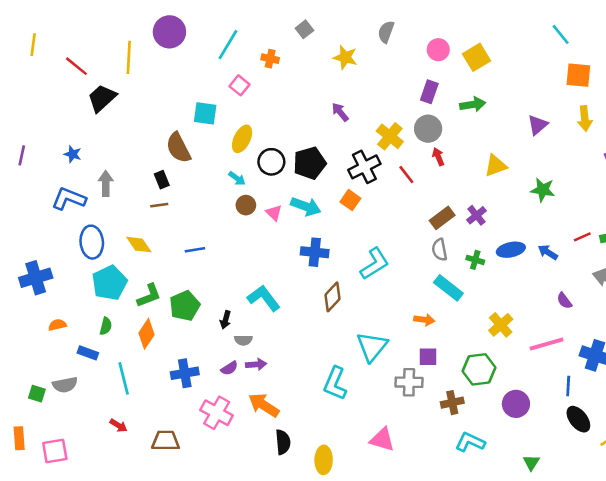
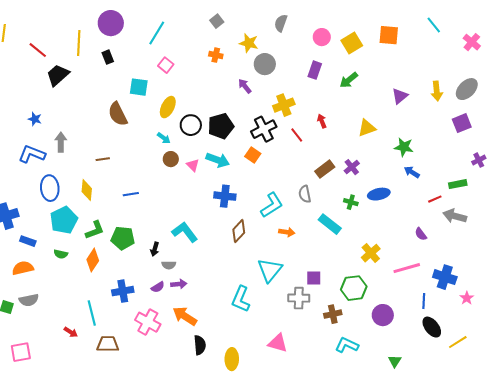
cyan line: (561, 34) -> (434, 25), moved
orange cross: (270, 59) -> (216, 55), moved
orange square: (578, 75) -> (389, 35), moved
green arrow: (473, 104) -> (349, 80), turned 150
gray circle: (428, 129) -> (265, 64), moved
yellow cross: (390, 136) -> (284, 105), turned 30
black rectangle: (162, 180) -> (108, 57), moved
red line: (582, 237) -> (435, 199), moved
yellow diamond: (139, 245) -> (87, 190), turned 40
gray semicircle: (440, 250) -> (305, 194), moved
blue arrow: (548, 252) -> (412, 172), moved
green pentagon: (185, 306) -> (123, 238), turned 30
orange arrow: (424, 320) -> (287, 232), moved
orange semicircle: (57, 325) -> (23, 268), moved, size x1.5
green semicircle: (106, 326) -> (61, 254), turned 88
blue rectangle: (88, 353) -> (28, 241), moved
cyan line: (124, 378) -> (92, 313), moved

